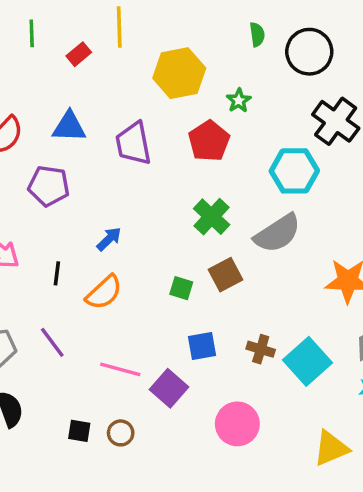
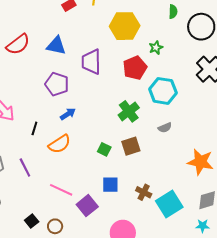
cyan hexagon: (294, 171) -> (163, 91), moved
purple pentagon: (49, 186) -> (57, 84), moved
gray semicircle: (277, 233) -> (165, 128), size x0.5
black square: (79, 431) -> (32, 221), turned 32

